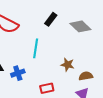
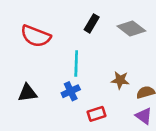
blue cross: (18, 73) -> (71, 91), moved

